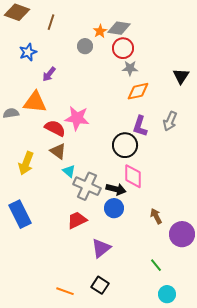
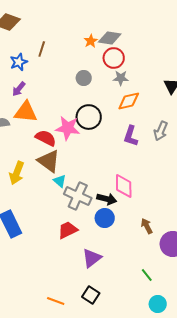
brown line: (51, 22) -> (42, 49), moved
gray circle: (85, 46) -> (84, 78), moved
purple arrow: (49, 74) -> (19, 89), moved
black circle: (125, 145) -> (89, 117), moved
brown triangle: (58, 151) -> (49, 161), size x1.4

